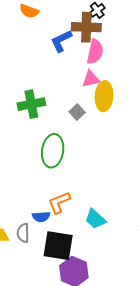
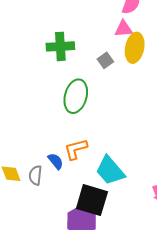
blue semicircle: (41, 217) -> (56, 161), turned -132
cyan trapezoid: (95, 219) -> (110, 171), size x1.4
black square: (58, 246) -> (92, 200), moved

